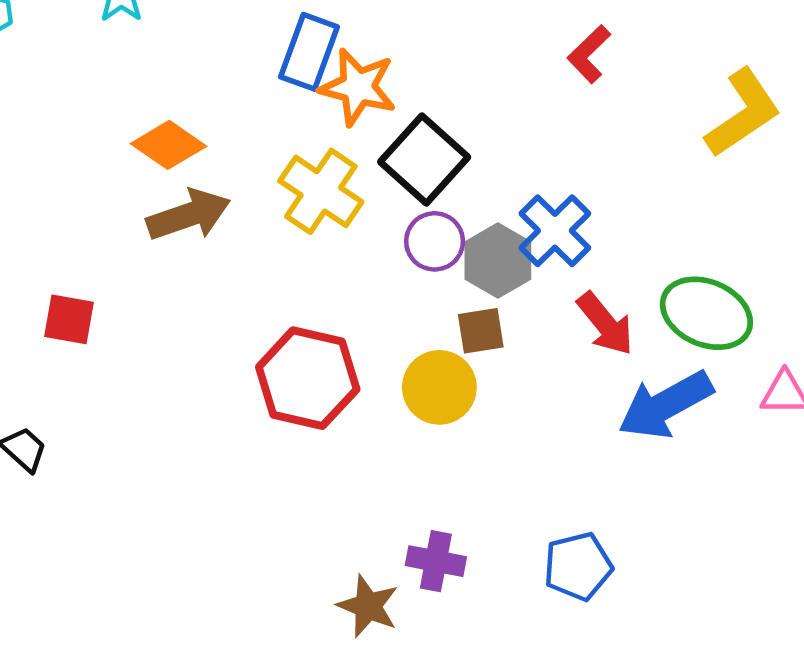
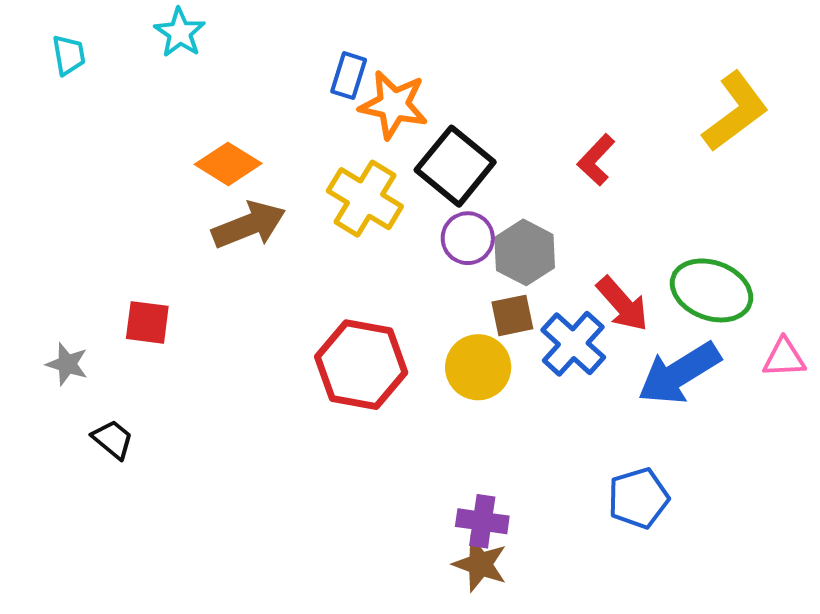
blue rectangle: (309, 52) -> (349, 76), size x0.7
red L-shape: (589, 54) -> (596, 160), moved
blue cross: (555, 231) -> (573, 344), moved
blue pentagon: (578, 566) -> (638, 498), moved
brown star: (368, 606) -> (480, 564), moved

